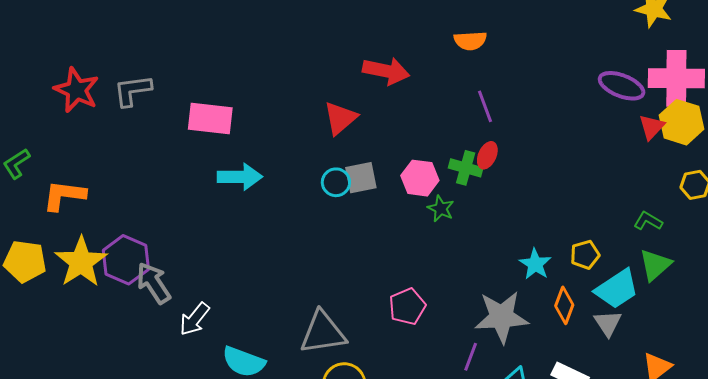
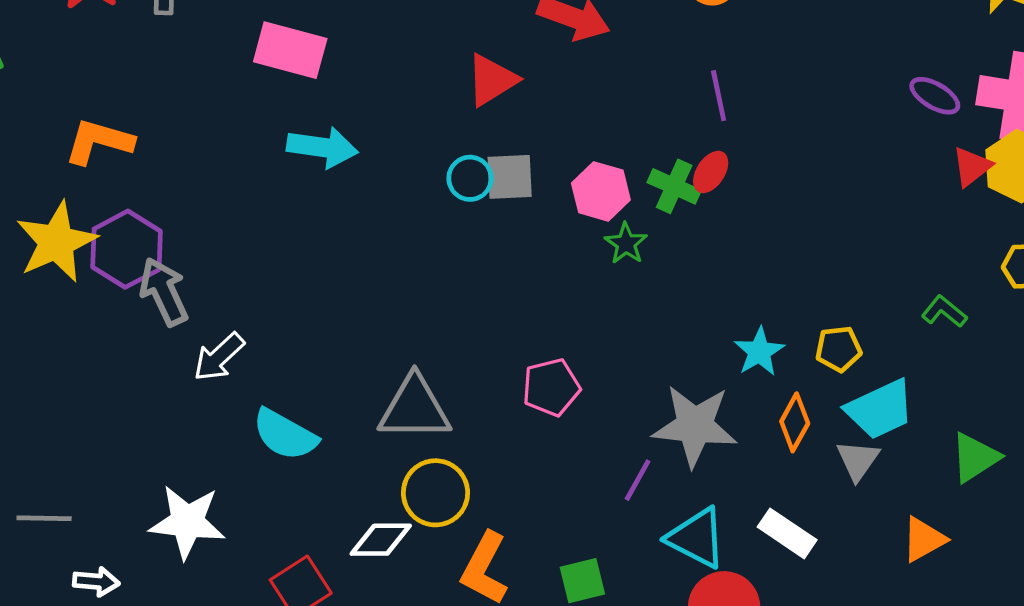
purple ellipse: (622, 86) -> (935, 96), size x0.7
orange L-shape: (64, 195) -> (99, 142), moved
green triangle: (655, 265) -> (975, 457), moved

